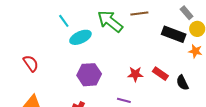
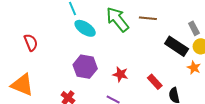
cyan ellipse: (80, 37) -> (85, 28), turned 45
red star: (135, 74) -> (120, 74), moved

